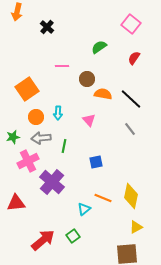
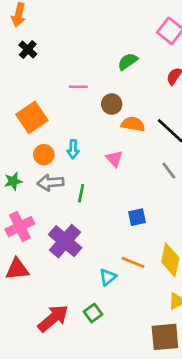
black cross: (47, 27) -> (28, 49), moved
pink cross: (28, 161) -> (20, 226), moved
blue square: (96, 162) -> (137, 217), moved

